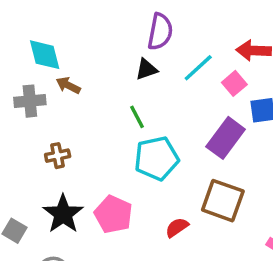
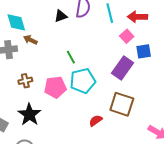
cyan line: (198, 68) -> (110, 13), moved, turned -60
black triangle: (146, 69) -> (61, 16), moved
pink pentagon: (113, 214) -> (55, 87), moved, turned -30

